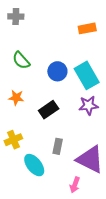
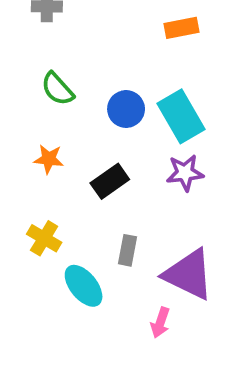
yellow cross: (13, 140) -> (44, 238), turned -36

